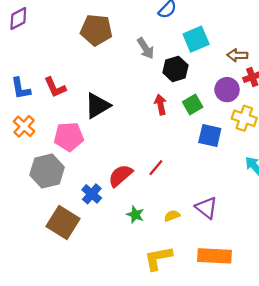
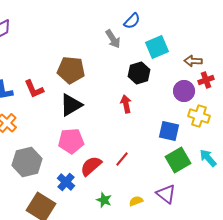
brown pentagon: (96, 30) -> (71, 70), moved
gray arrow: (146, 48) -> (113, 39), moved
green square: (193, 105) -> (178, 160), moved, size x1.4
pink pentagon: (69, 137) -> (71, 141), moved

